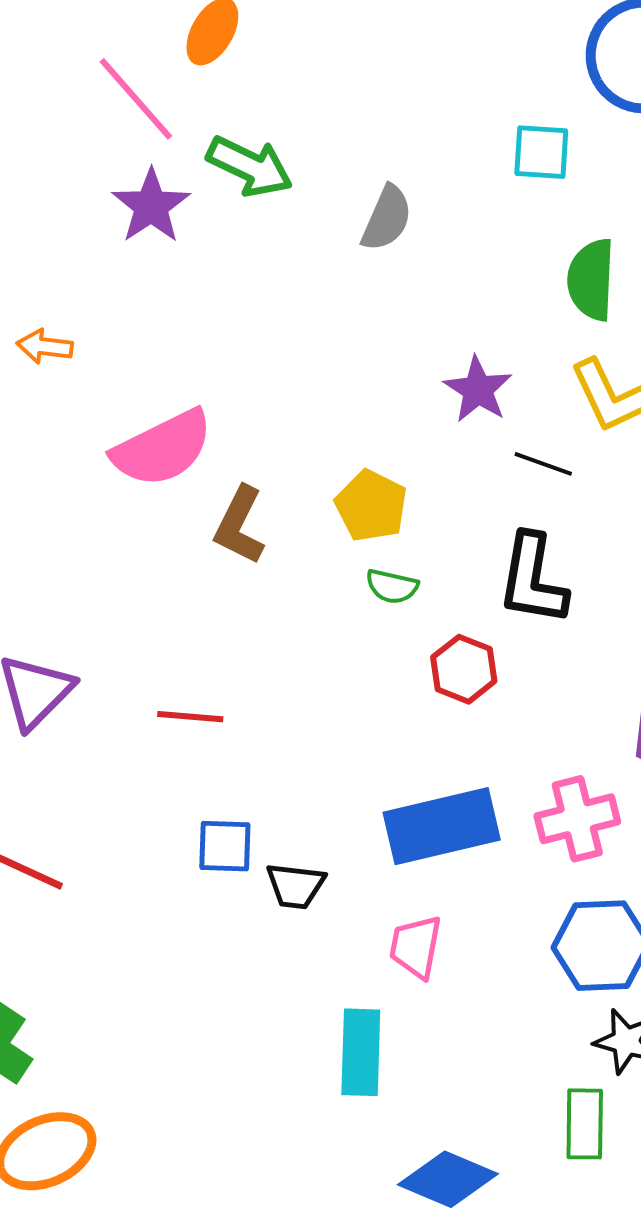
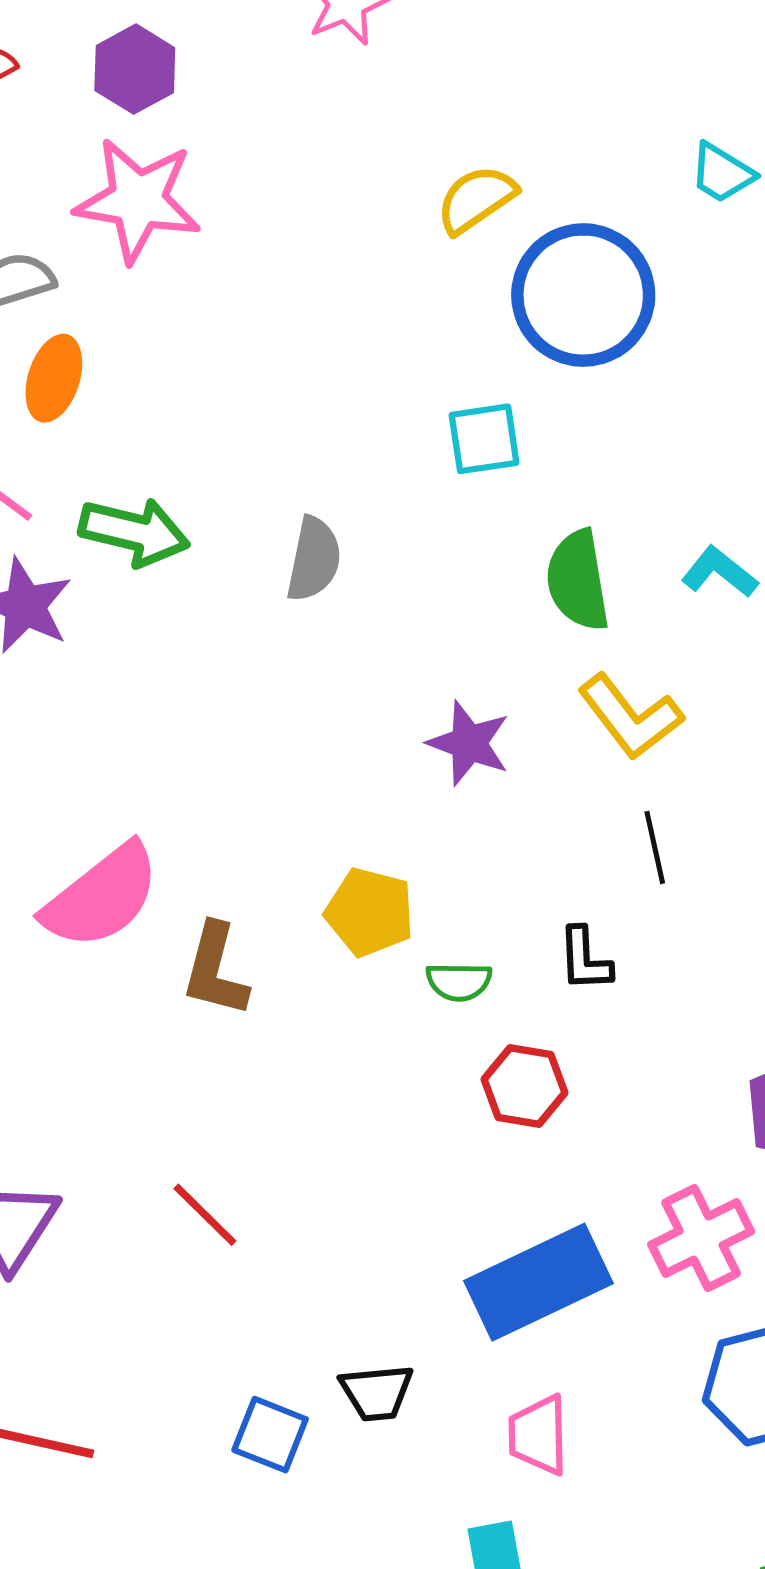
black line: (543, 464) -> (655, 847), moved, turned 70
black L-shape: (533, 579) -> (585, 959), size x0.6
green semicircle: (392, 586) -> (459, 982), moved
red line: (190, 717) -> (205, 1215), turned 52
blue square: (225, 846) -> (270, 1435), moved, turned 32

